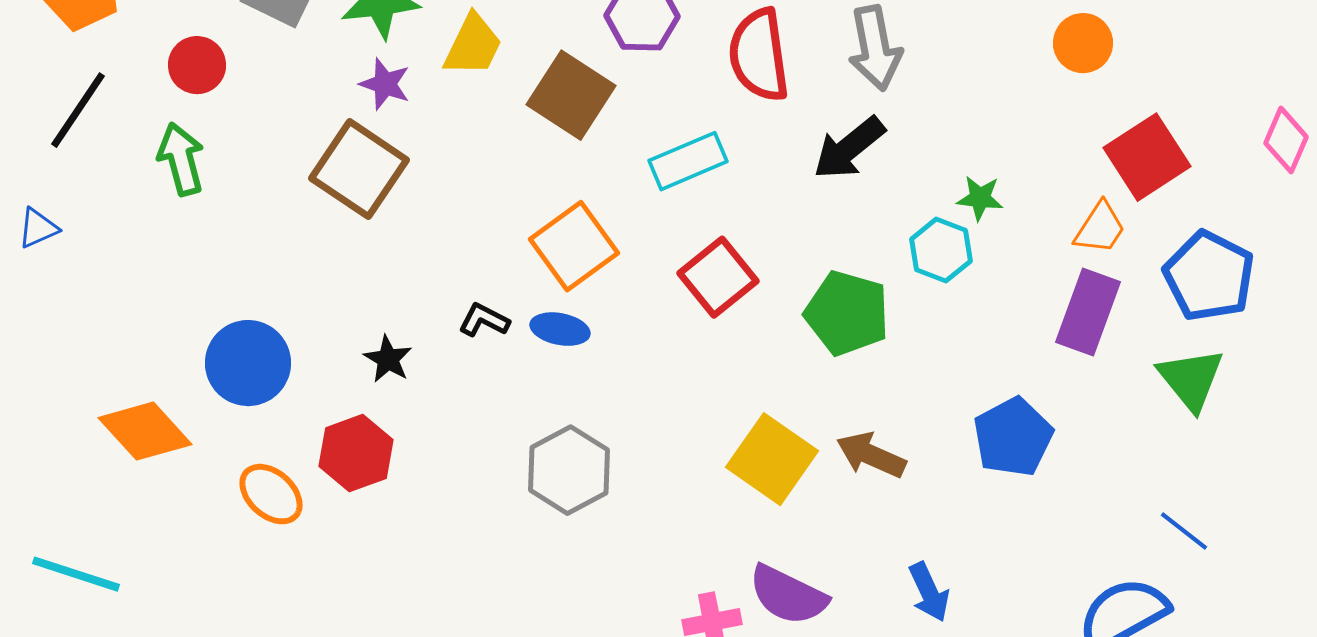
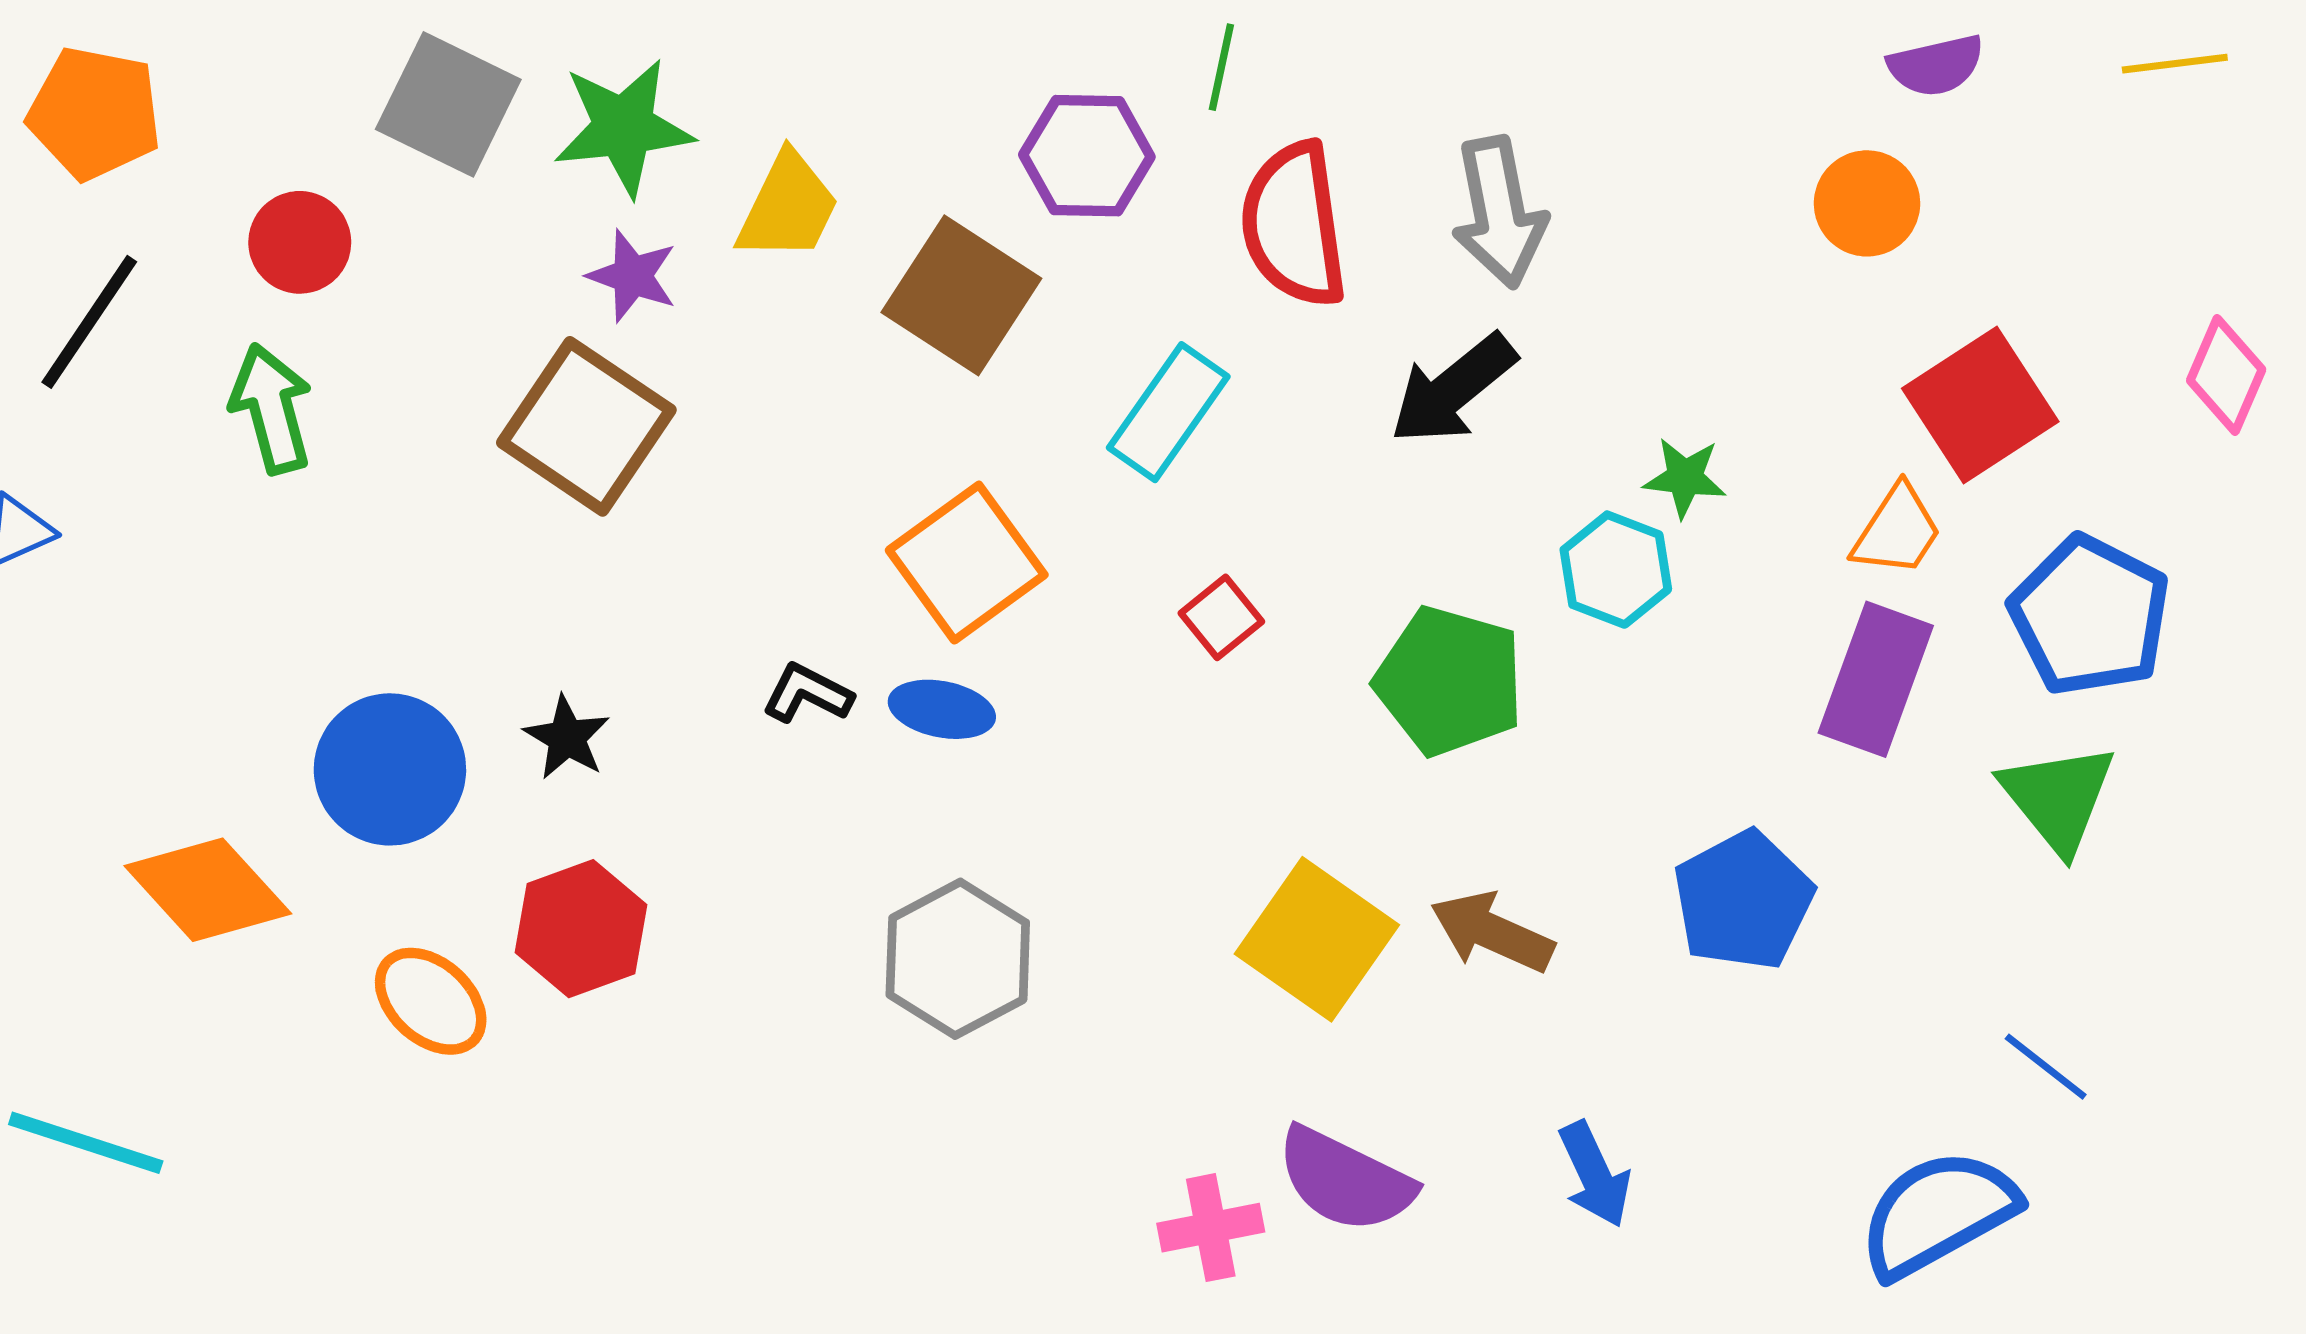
cyan rectangle: (688, 161) -> (1168, 412), turned -32
red square: (718, 277) -> (1221, 617), size x0.6
black star: (388, 359) -> (567, 738), moved

